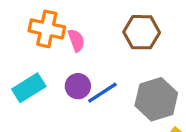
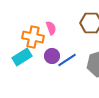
orange cross: (47, 29) -> (33, 37), moved

